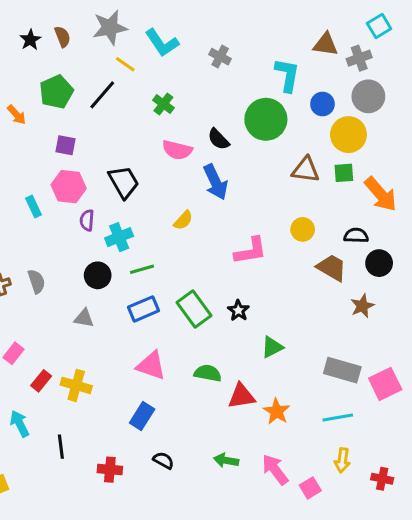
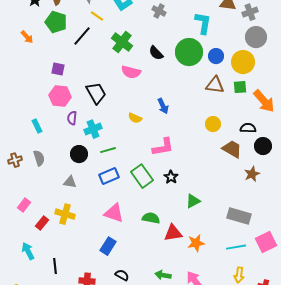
green pentagon: (56, 92) -> (56, 22), moved, turned -30
green cross: (163, 104) -> (122, 42), size x1.5
blue circle: (322, 104) -> (216, 56), moved
orange arrow: (17, 115) -> (27, 37), moved
black semicircle: (218, 139) -> (156, 53), moved
blue arrow: (215, 182) -> (163, 106), moved, size x0.7
cyan rectangle: (33, 206) -> (37, 126), moved
yellow semicircle: (183, 220) -> (135, 118), turned 72
pink L-shape: (251, 251) -> (163, 147), moved
pink square: (385, 384) -> (266, 242), moved
yellow cross: (76, 385) -> (65, 214), moved
orange star: (277, 411) -> (196, 243), turned 30

